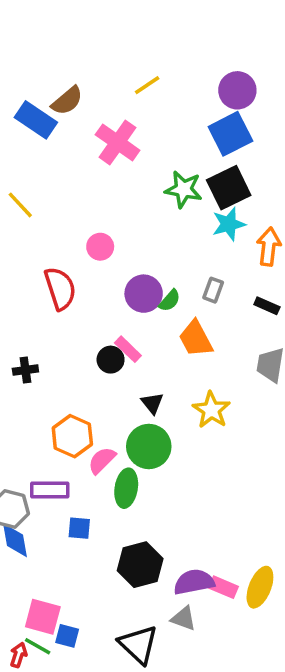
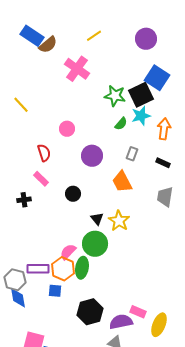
blue rectangle: (36, 120) -> (32, 36), moved
blue square: (230, 134) -> (157, 78), moved, turned -30
red semicircle: (60, 288) -> (44, 153), size x0.7
green semicircle: (170, 301) -> (121, 124), moved
pink rectangle: (128, 349) -> (41, 179), moved
yellow star: (211, 410) -> (119, 221), moved
orange hexagon: (72, 436) -> (63, 269), moved
pink rectangle: (223, 587) -> (138, 312), moved

